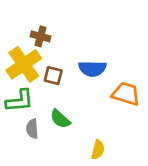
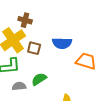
green semicircle: (60, 119) -> (39, 79), turned 105
gray semicircle: (32, 129) -> (19, 86), turned 88

